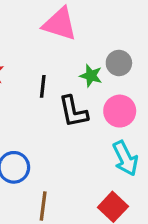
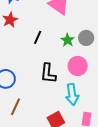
black L-shape: (73, 112) -> (48, 73), moved

